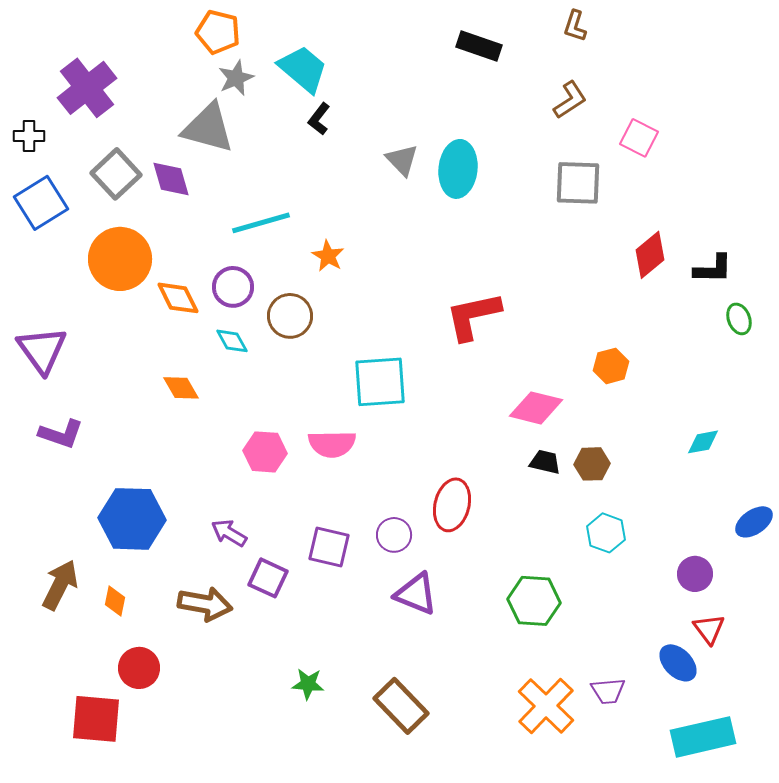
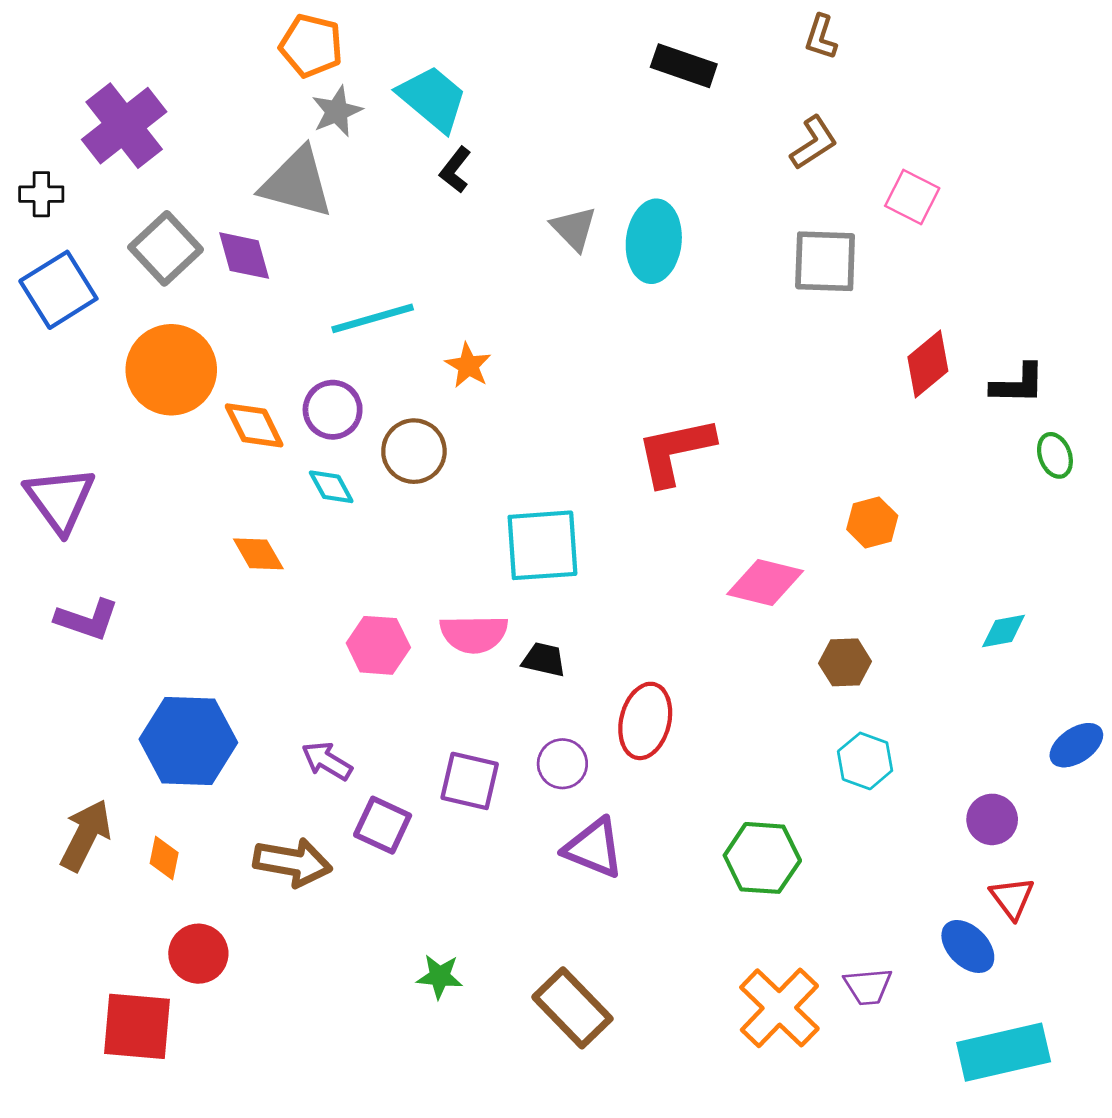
black trapezoid: (545, 462) -> (544, 660), moved

